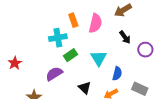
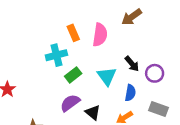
black arrow: (125, 37) -> (132, 64), moved
purple circle: (145, 50) -> (155, 73), moved
purple semicircle: (54, 74) -> (70, 103), moved

